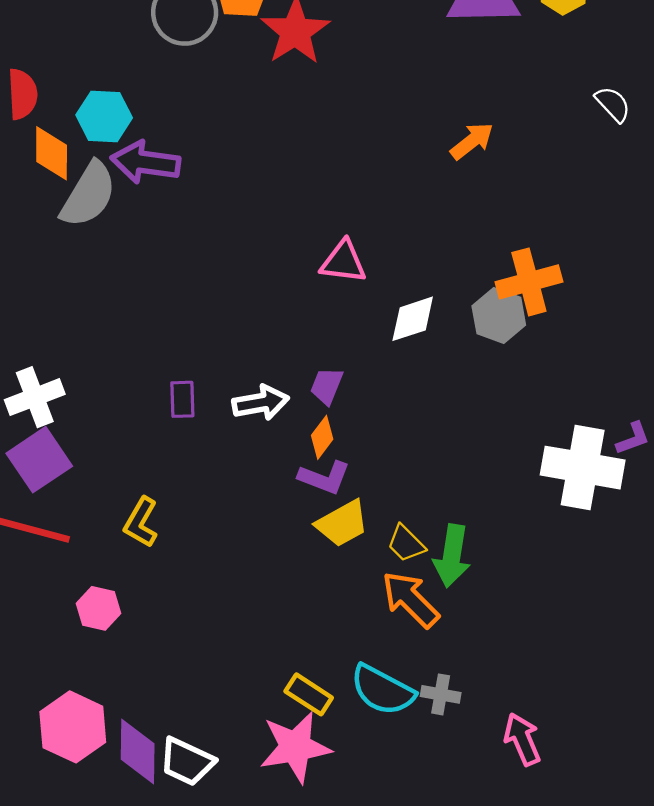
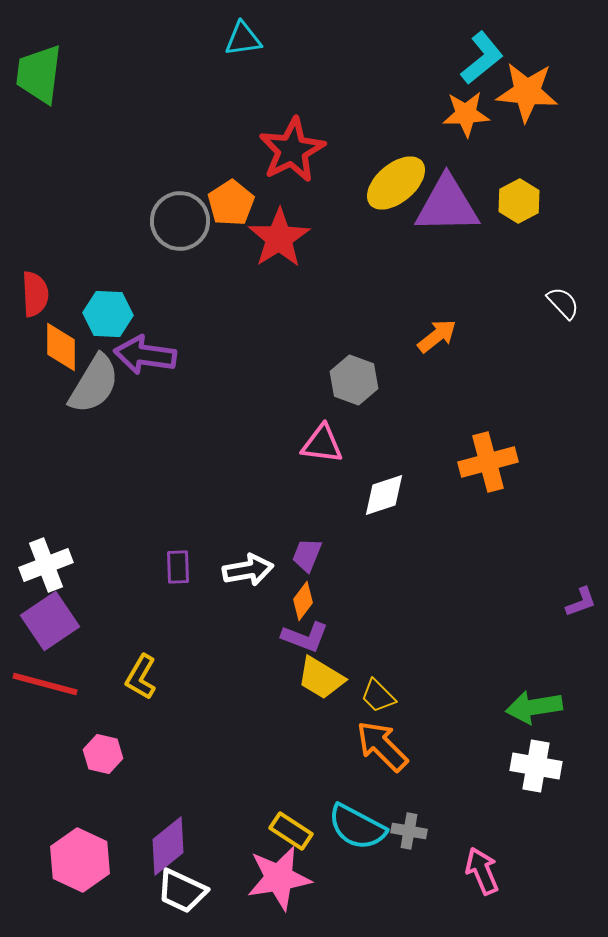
gray hexagon: (499, 315) -> (354, 380), moved
white cross: (583, 468) -> (536, 766), moved, size x0.7
yellow trapezoid: (342, 523) -> (321, 678), turned 60
green arrow: (452, 556) -> (534, 707), moved, turned 72
purple diamond: (138, 752) -> (168, 846), moved, turned 50

